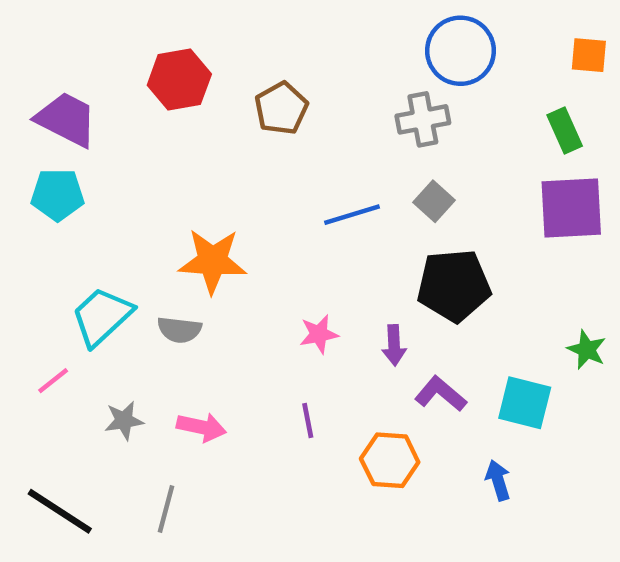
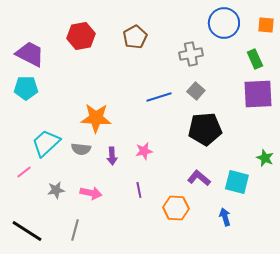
blue circle: (461, 51) -> (224, 23), moved
brown pentagon: (281, 108) -> (135, 37), moved
purple arrow: (394, 345) -> (112, 156), moved

